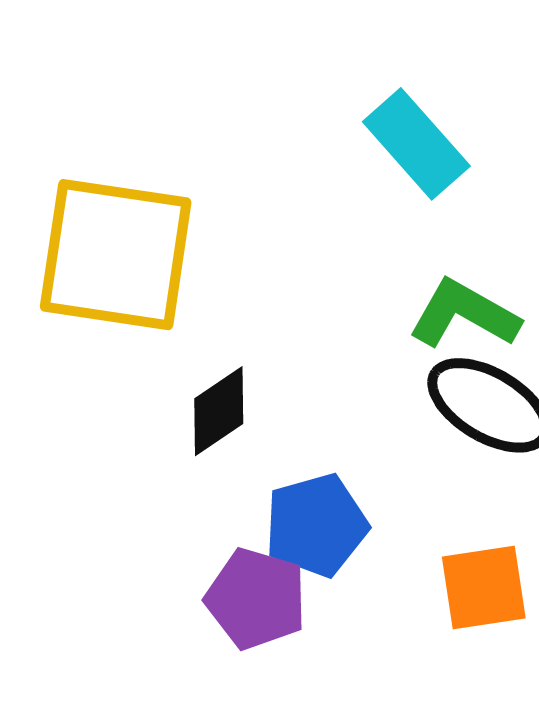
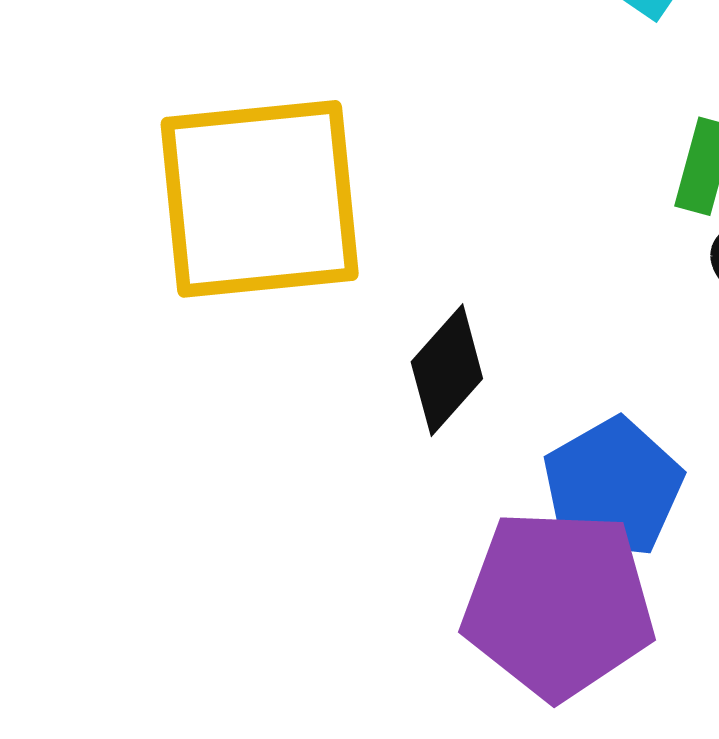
purple pentagon: (256, 599) -> (558, 604), size x1.4

